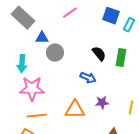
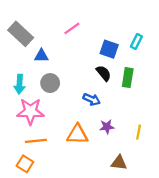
blue square: (111, 16) -> (109, 49), moved
gray circle: (55, 53) -> (50, 83), moved

